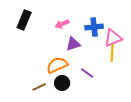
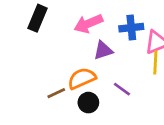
pink arrow: (62, 24) -> (88, 24), size x1.5
brown line: (39, 87) -> (56, 93), moved

